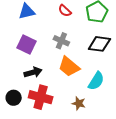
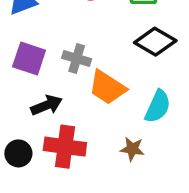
gray cross: (61, 41) -> (77, 59), moved
black diamond: (99, 44) -> (155, 42), turned 30

